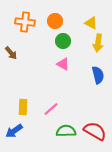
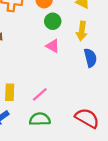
yellow arrow: (98, 43) -> (82, 31), moved
green semicircle: (66, 131) -> (40, 119), moved

